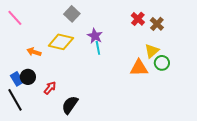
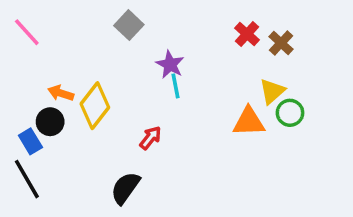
yellow diamond: (61, 42) -> (95, 106), moved, turned -65
black circle: (28, 77) -> (50, 122), moved
red arrow: (50, 88) -> (150, 138), moved

